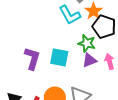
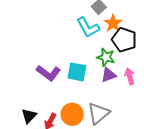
purple L-shape: (32, 58) -> (49, 73), turned 110

